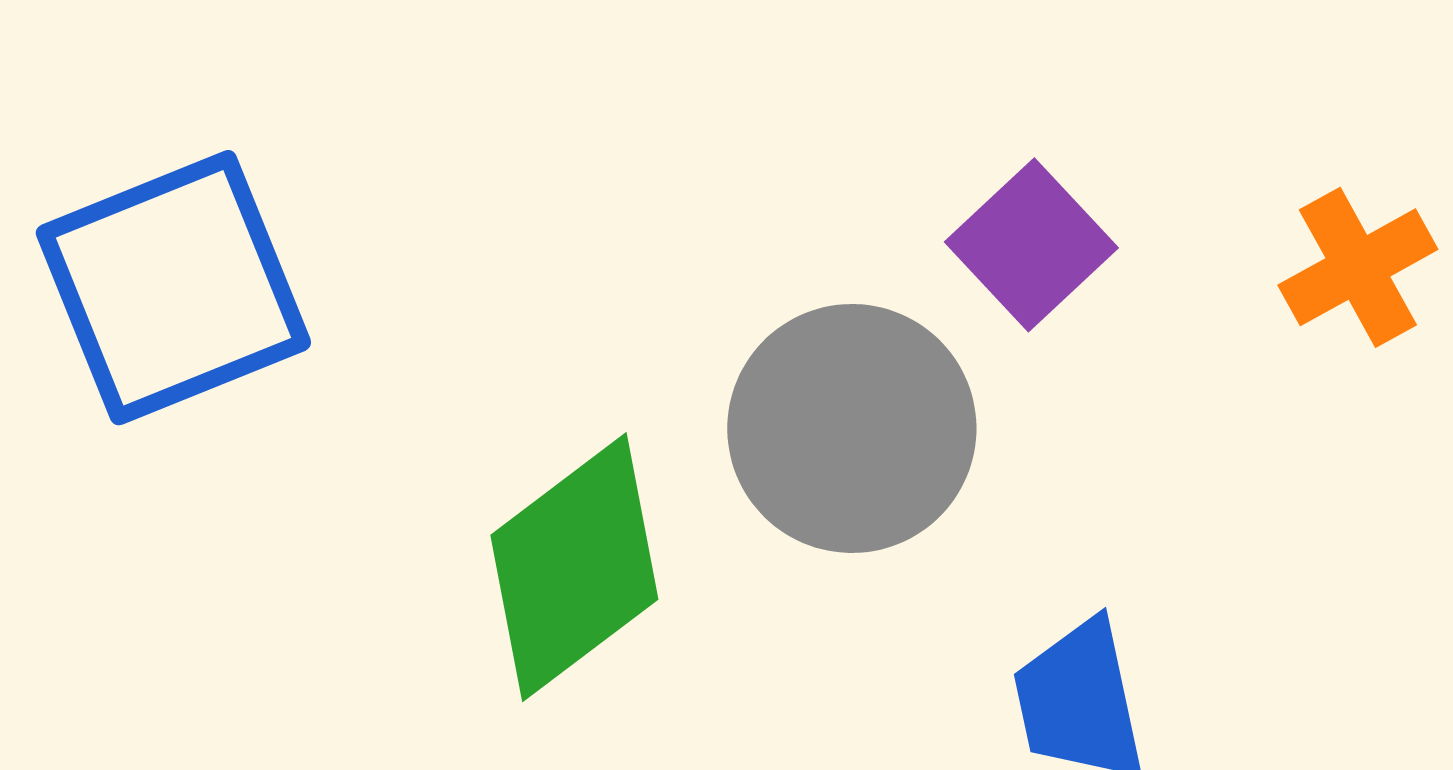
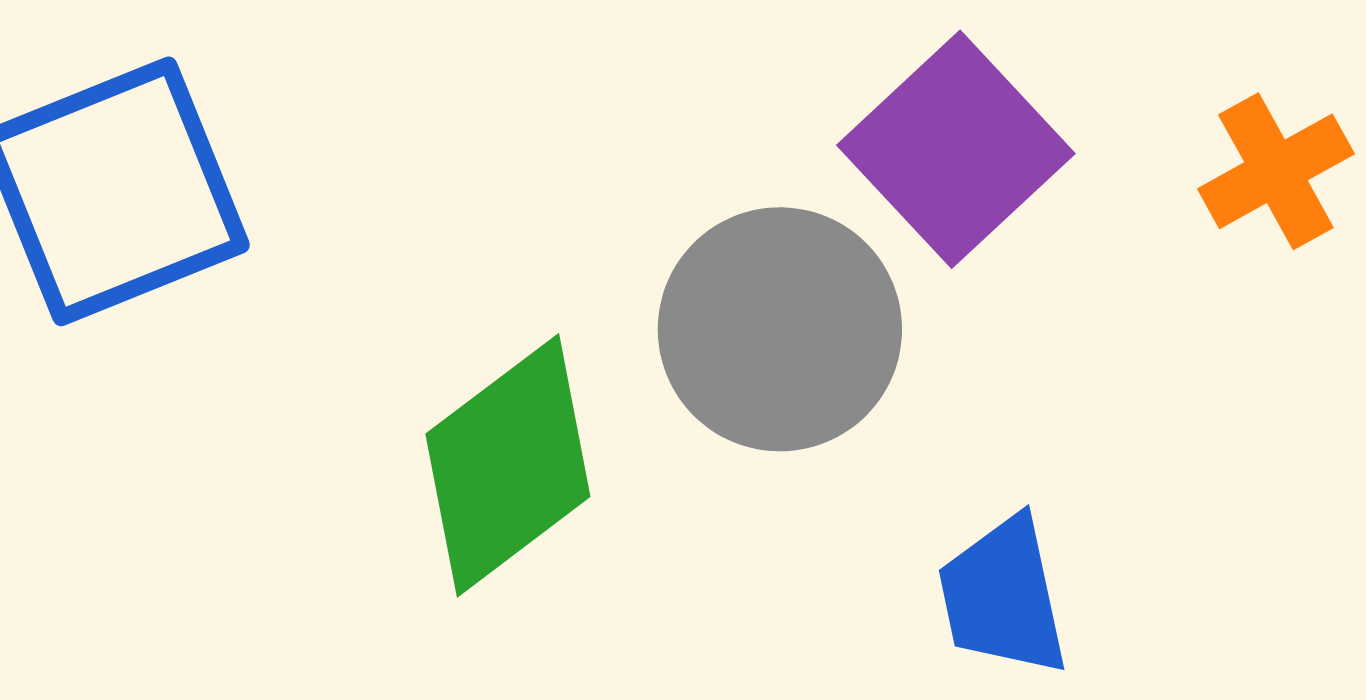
purple square: (1031, 245) -> (956, 149), size x1.4

